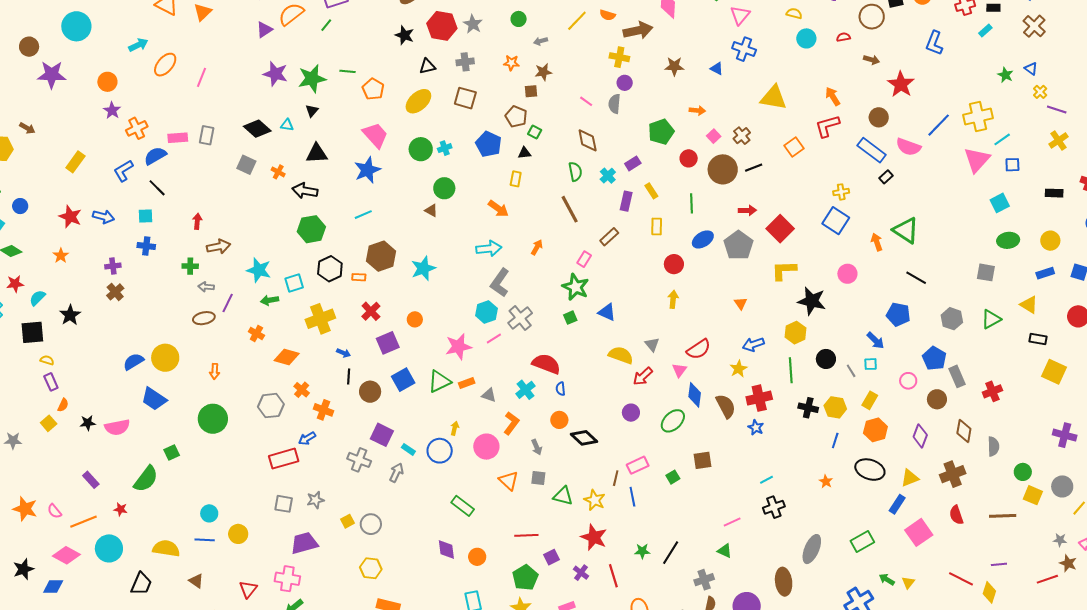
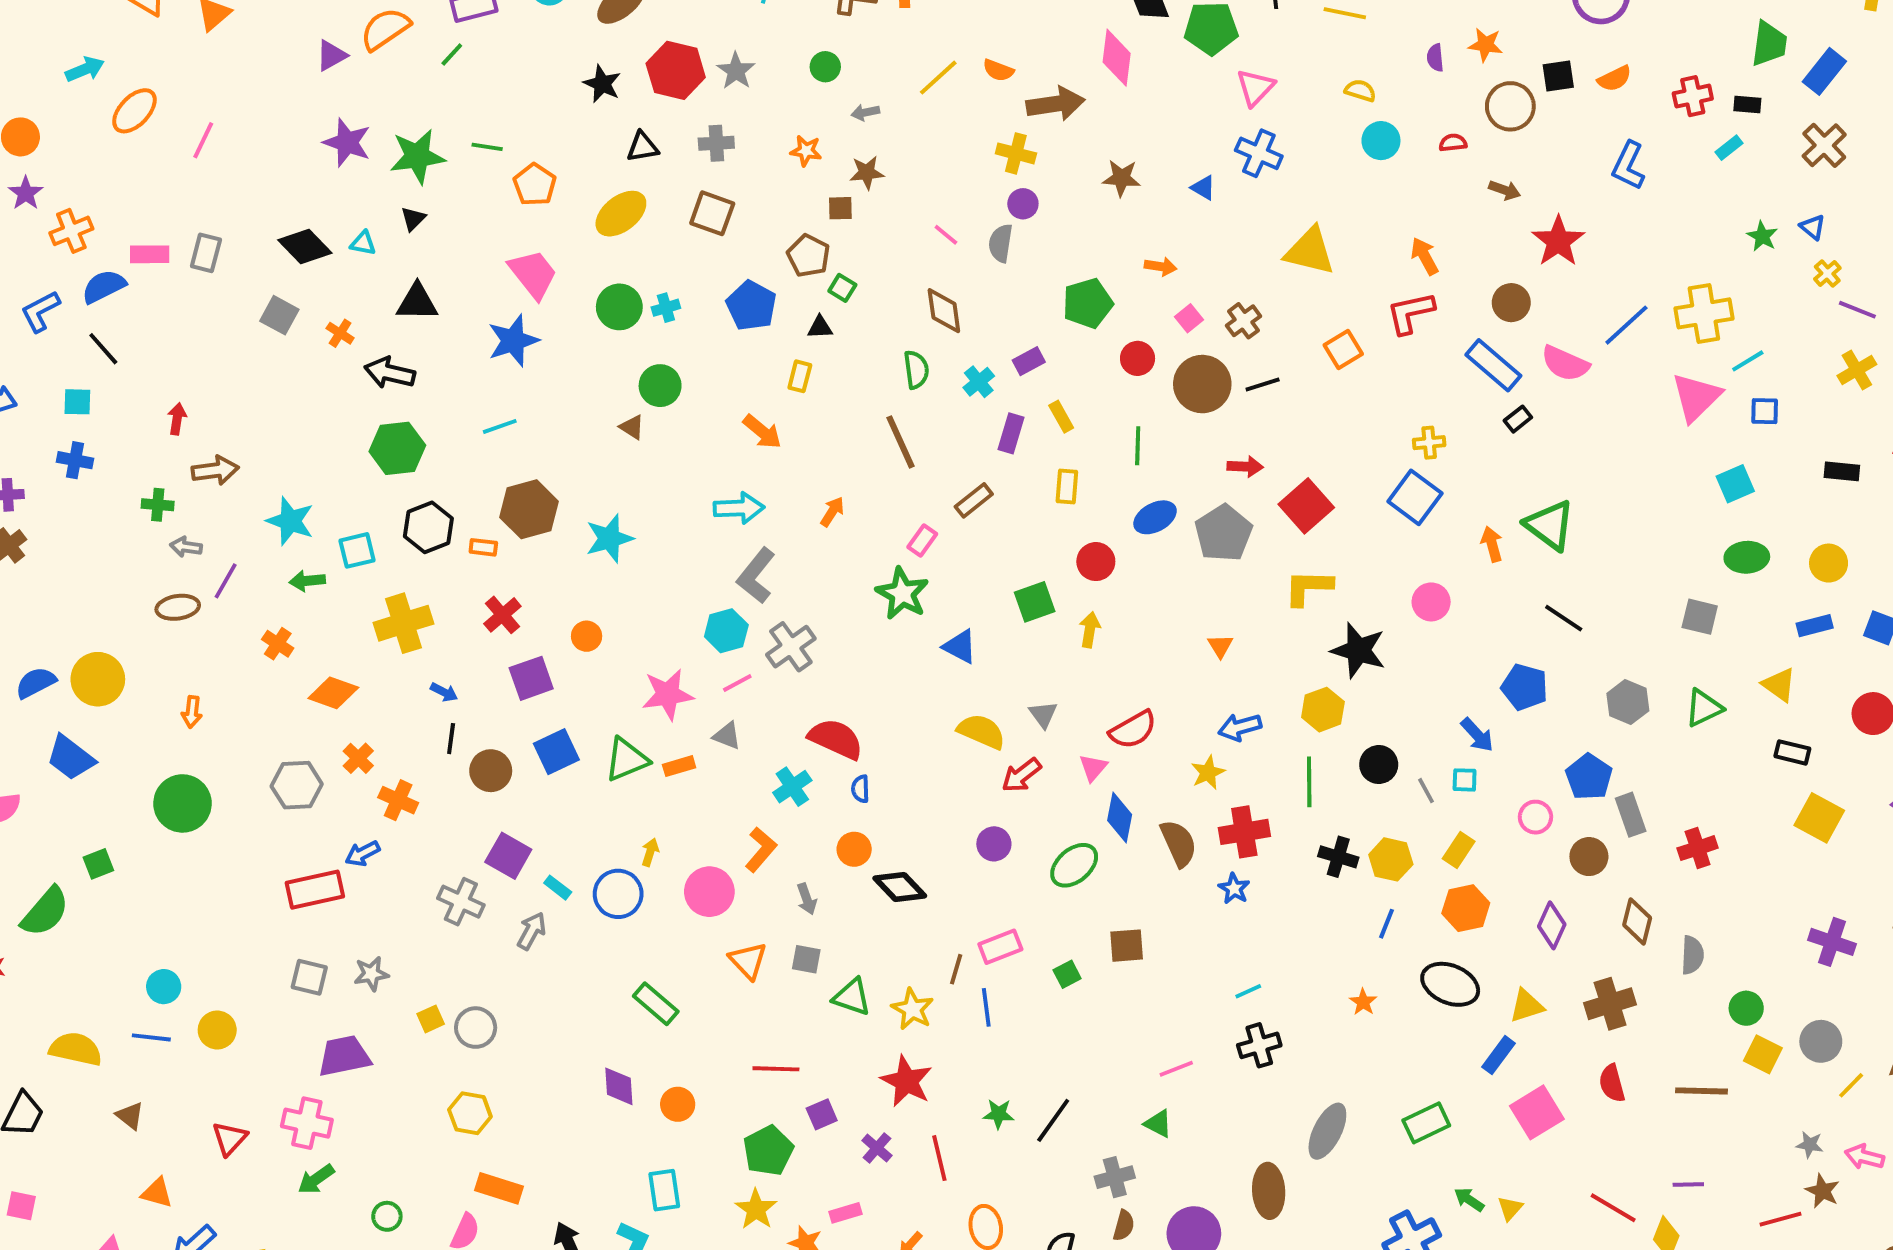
green square: (570, 318) -> (1035, 602), moved, size x1.5
gray triangle: (489, 395) -> (727, 736), moved

